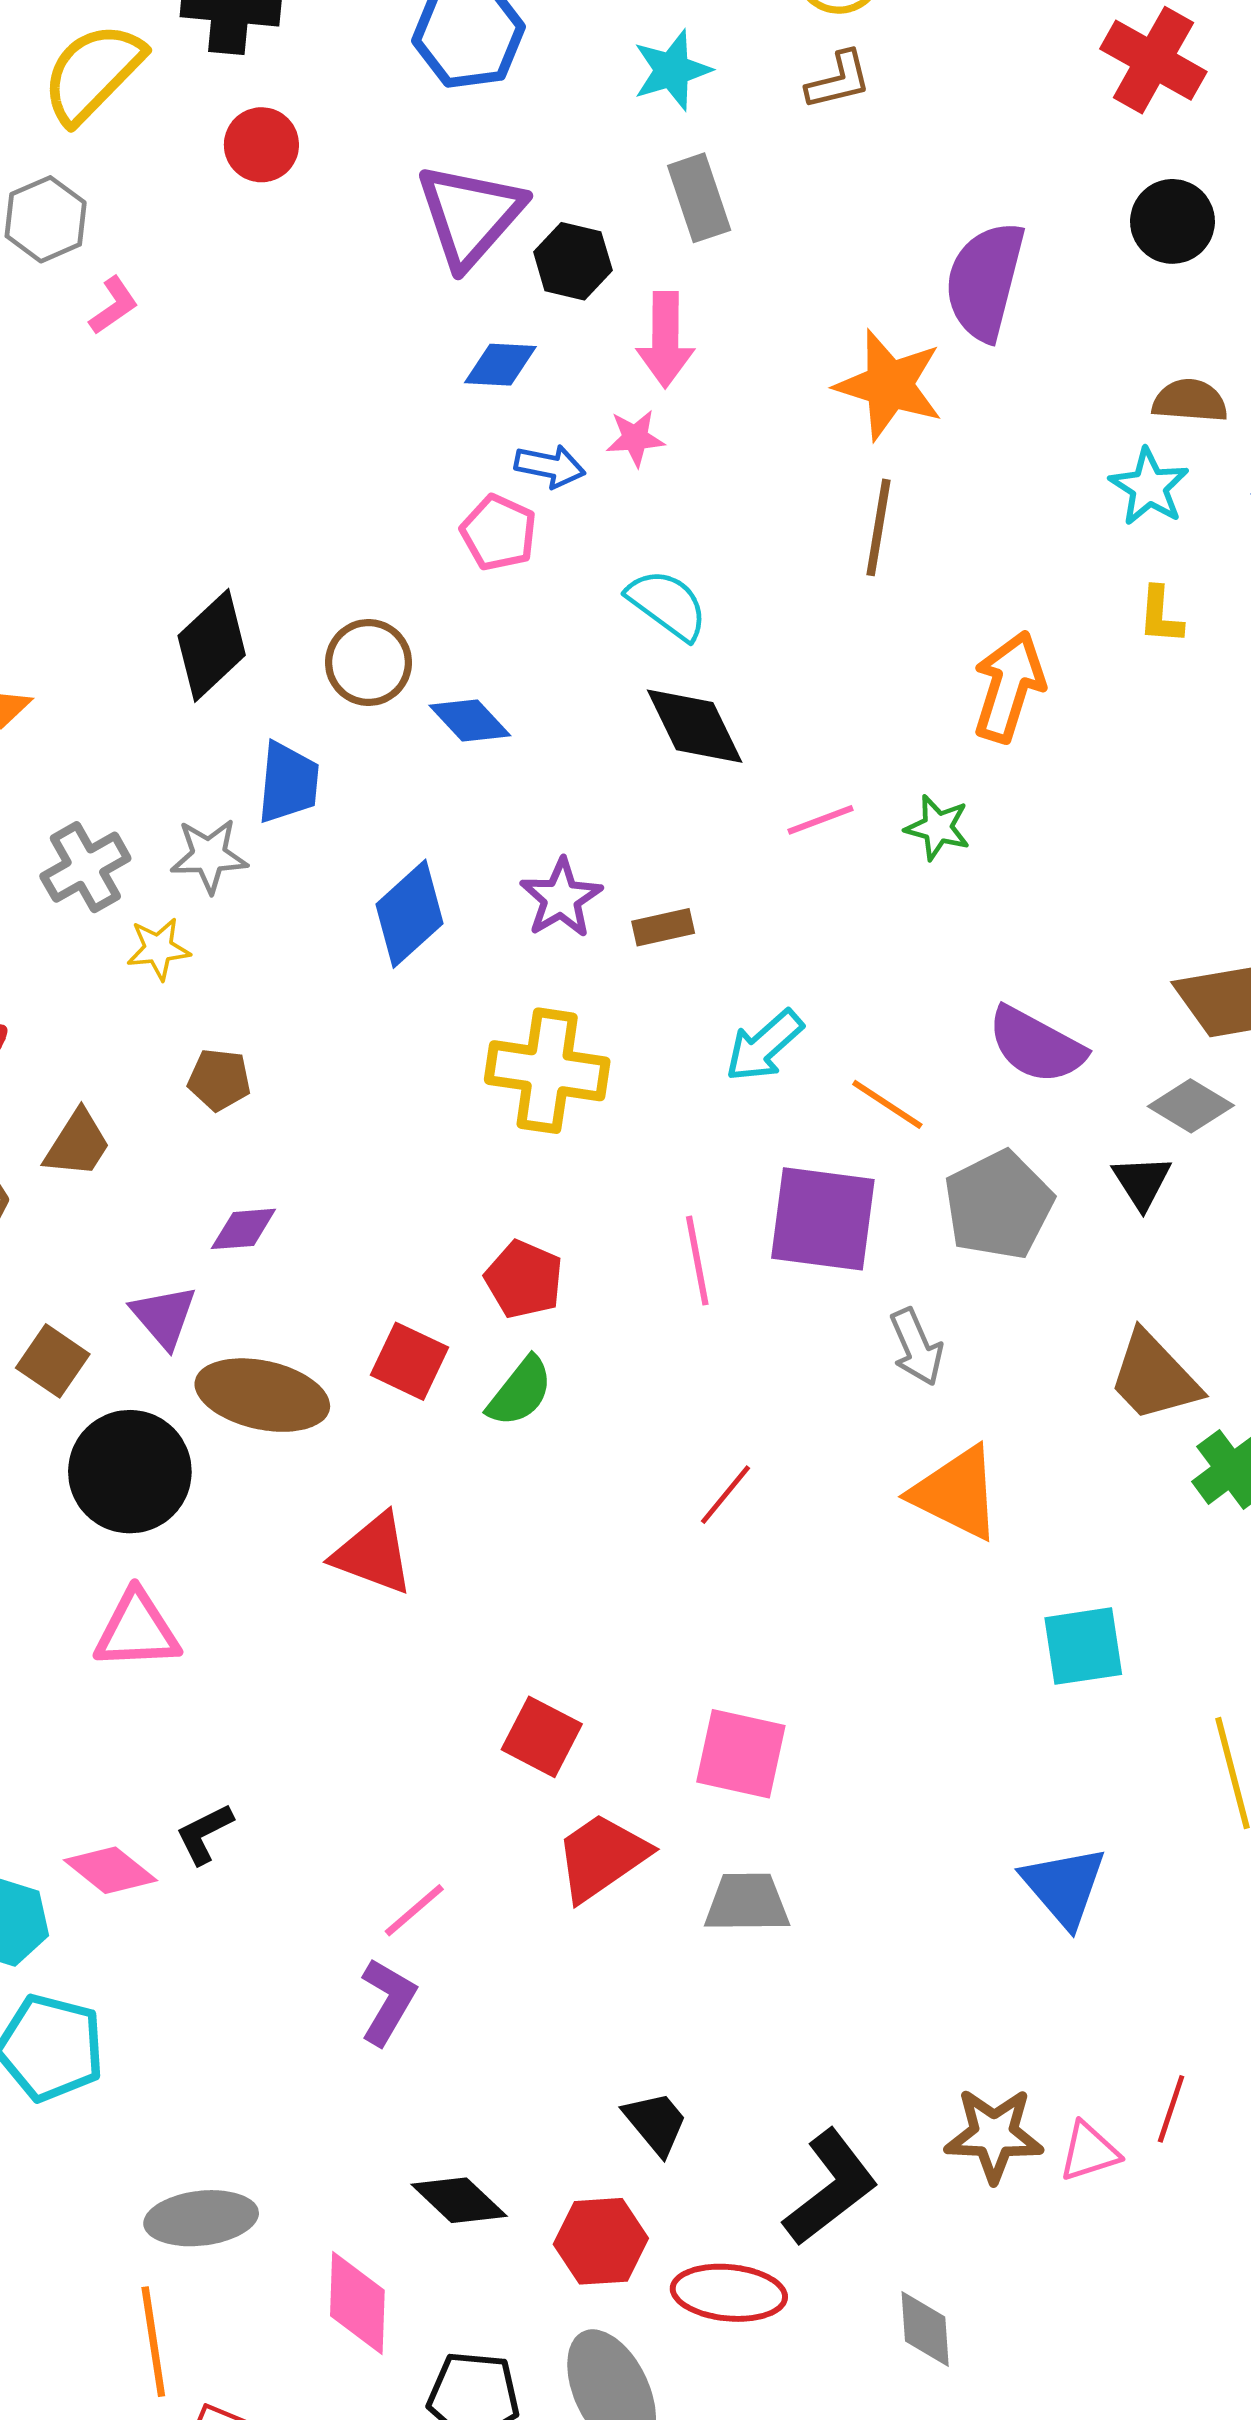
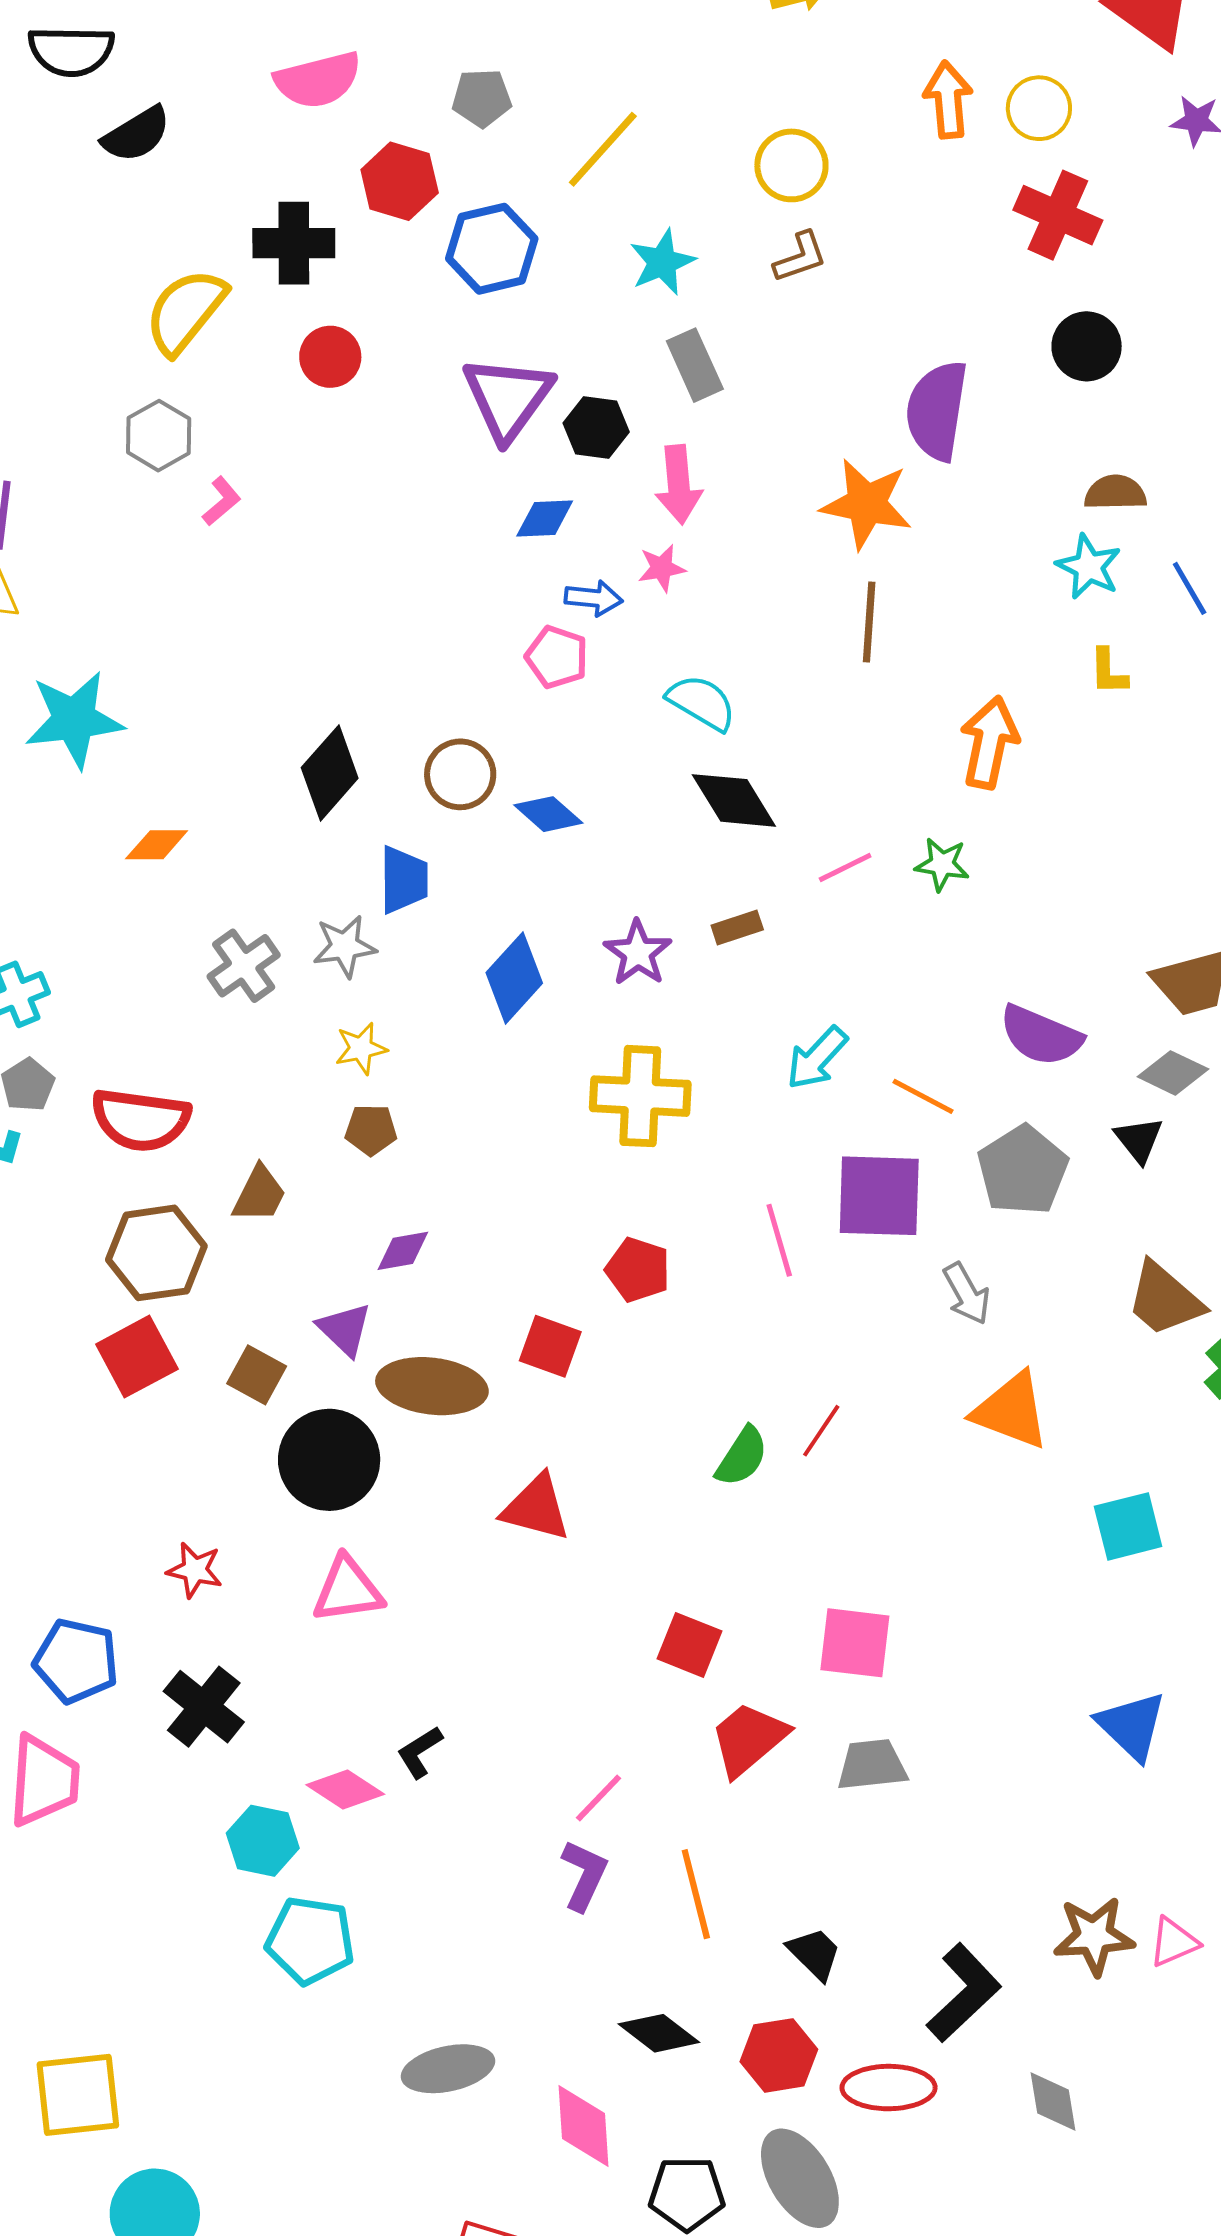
brown rectangle: (663, 927) -> (737, 928), moved
yellow star: (158, 949) -> (361, 1048), moved
green semicircle: (520, 1392) -> (742, 1457), moved
orange line: (153, 2342) -> (696, 1894), moved

